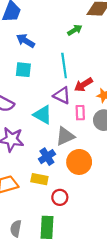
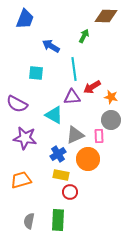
green arrow: (75, 30) -> (84, 36), turned -32
blue arrow: (25, 41) -> (51, 46), moved
purple triangle: (62, 95) -> (72, 97), turned -30
pink rectangle: (80, 113) -> (99, 136), moved
yellow rectangle: (39, 179) -> (61, 175), moved

